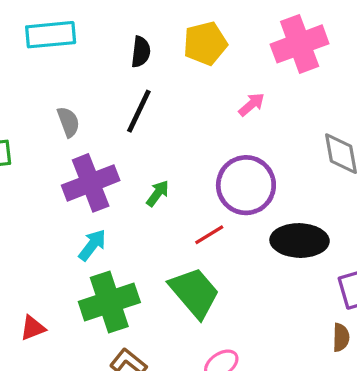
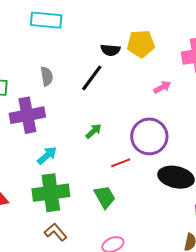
black semicircle: (141, 52) -> (110, 50), moved, turned 78
purple cross: (91, 183) -> (27, 115), moved
green trapezoid: (194, 293) -> (105, 197), size x0.7

